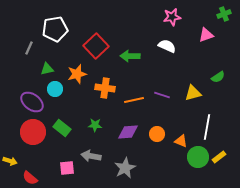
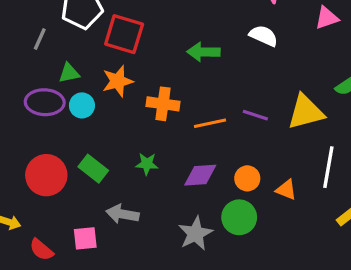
red square: (96, 46) -> (124, 34), moved, turned -30
yellow triangle: (193, 93) -> (306, 112), size x1.4
purple ellipse: (32, 102) -> (45, 102), moved, turned -35
gray arrow: (91, 156) -> (122, 214), moved
green circle: (198, 157) -> (239, 217), moved
pink square: (67, 168) -> (85, 238), moved

